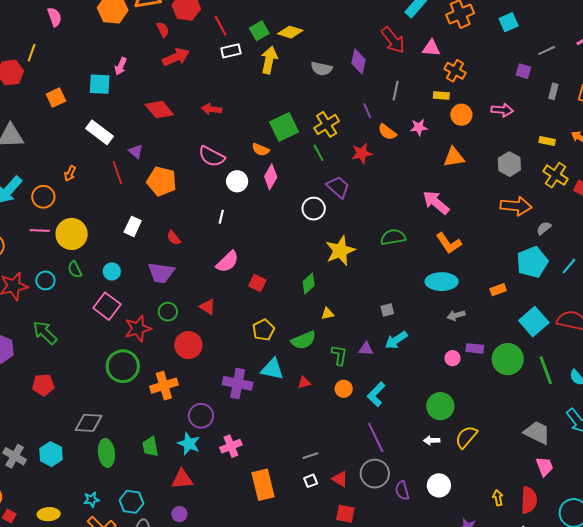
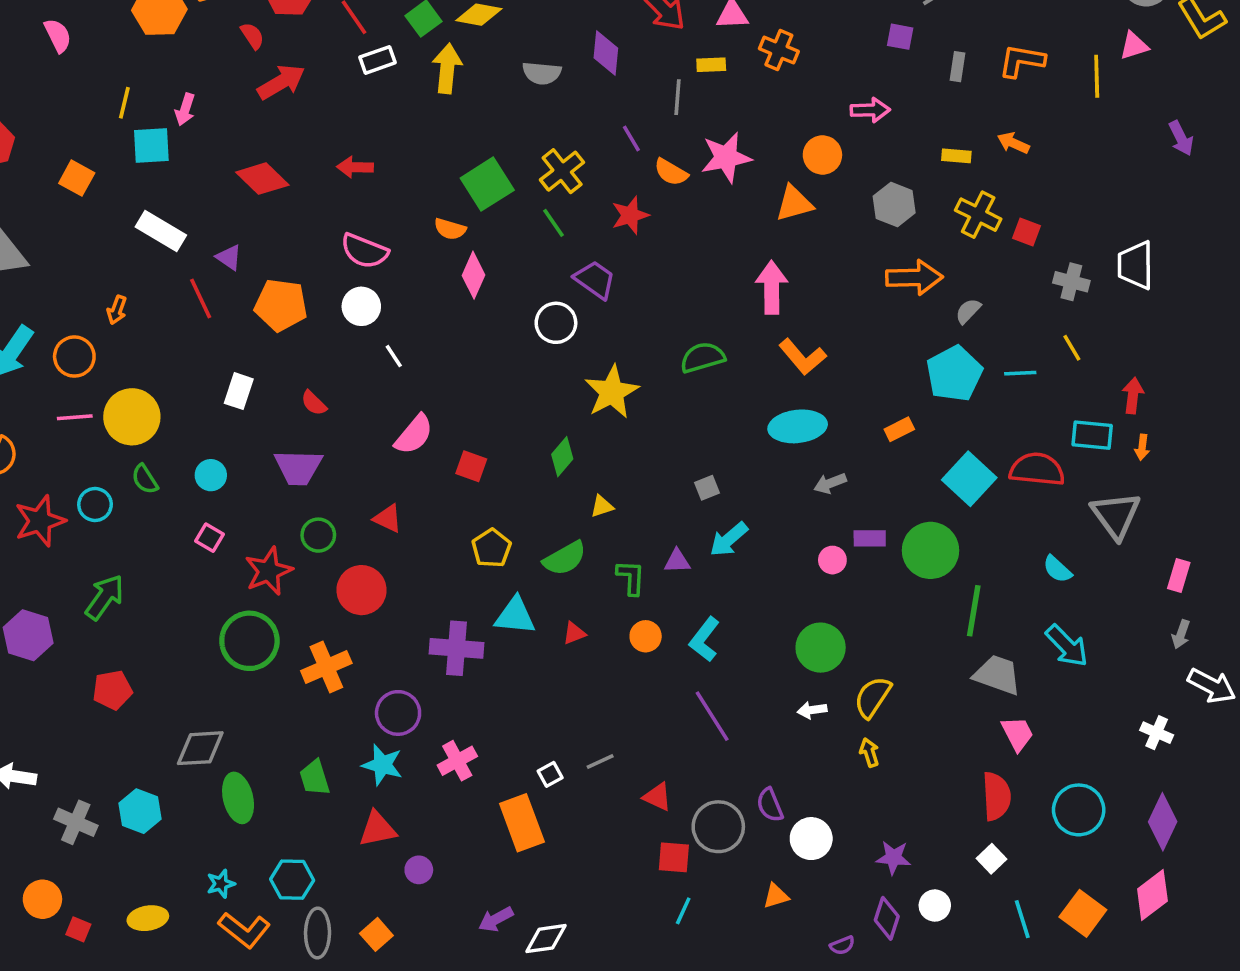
yellow line: (32, 53) -> (124, 103), moved
yellow rectangle: (441, 95) -> (711, 65), moved
orange square: (56, 98) -> (77, 178), turned -30
orange circle: (461, 115) -> (822, 155), moved
pink star: (419, 127) -> (726, 157), size x1.6
white circle: (237, 181) -> (361, 306), moved
pink arrow: (436, 203) -> (772, 287), turned 56
white line: (221, 217) -> (394, 356), turned -40
cyan line: (569, 266) -> (1020, 373), turned 54
pink square: (107, 306) -> (209, 538), size x0.6
green arrow: (45, 333) -> (105, 597), turned 88
green line: (546, 370) -> (974, 611), moved, turned 36
gray circle: (375, 474) -> (718, 827), moved
white square: (311, 481) -> (550, 774), moved
white circle: (439, 485) -> (811, 839), moved
yellow arrow: (498, 498) -> (869, 752), moved
purple circle: (179, 514) -> (419, 870), moved

